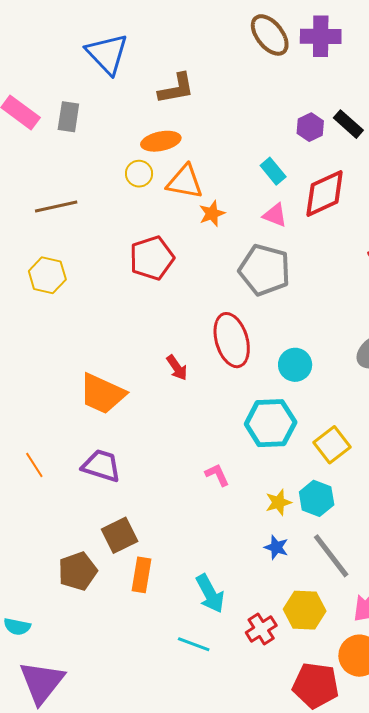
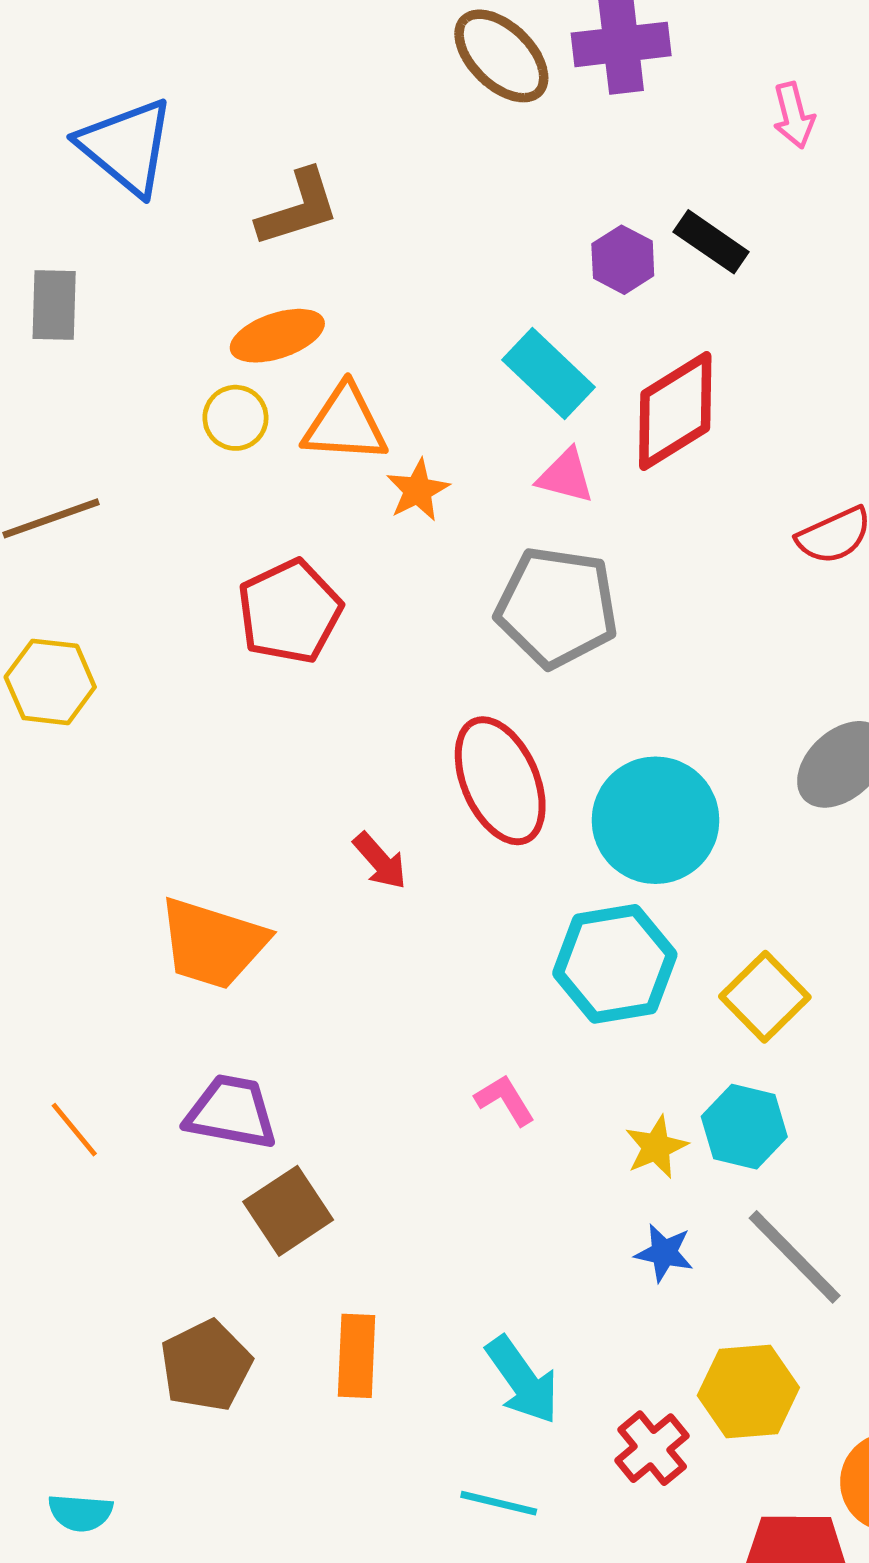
cyan rectangle: (273, 171) -> (549, 373), size x1.4
cyan circle: (295, 365) -> (656, 820), size x1.6
brown square: (120, 535) -> (288, 1211), moved

